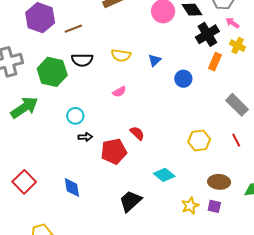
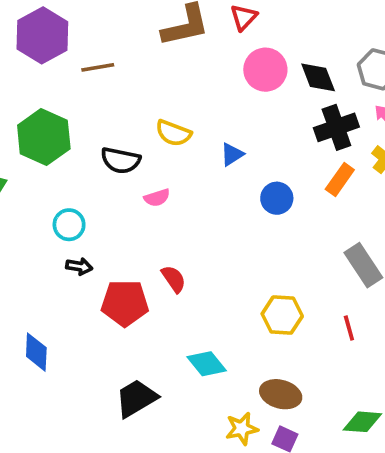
black semicircle: (82, 60) -> (121, 160), moved
brown ellipse: (219, 182) -> (281, 394), moved

